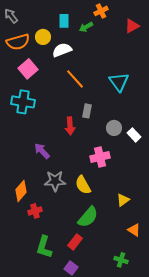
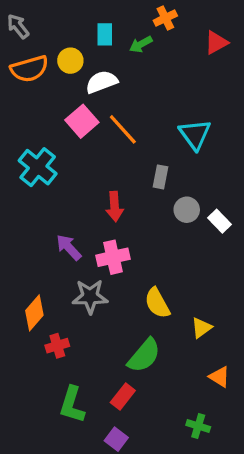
pink square: (28, 69) -> (82, 121), moved
cyan cross: (23, 102) -> (38, 167), turned 30
gray rectangle: (87, 111) -> (161, 177), moved
pink cross: (100, 157) -> (113, 257), moved
yellow semicircle: (83, 185) -> (157, 303), moved

